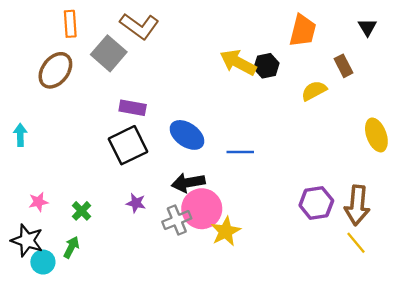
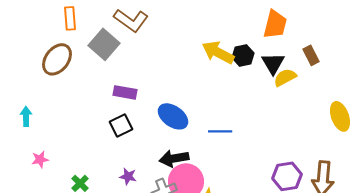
black triangle: (367, 27) -> (273, 63), moved, size x1.4
black square: (128, 145) -> (121, 125), size x0.7
pink star: (38, 202) -> (40, 159), moved

